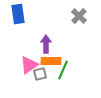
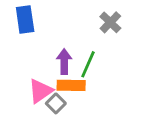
green line: (63, 70) -> (88, 64), moved
gray square: (40, 74) -> (56, 103), turned -32

